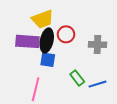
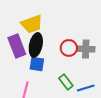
red circle: (66, 34) -> (69, 48), moved
purple rectangle: (27, 41) -> (17, 46), turned 65

